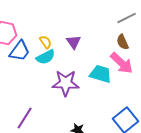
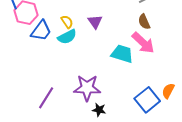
purple star: (66, 83) -> (87, 88), moved

